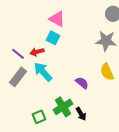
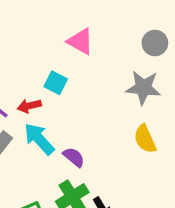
pink triangle: (57, 19) -> (80, 41), moved
purple semicircle: (82, 83) -> (74, 157), moved

